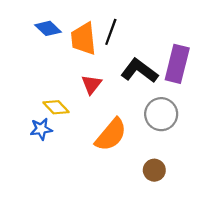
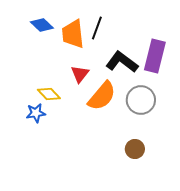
orange semicircle: (111, 135) -> (102, 96), moved

